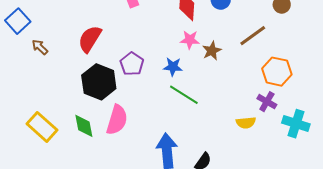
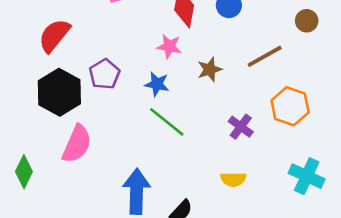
pink star: (190, 40) -> (169, 46), moved
purple cross: (267, 102) -> (241, 127), moved
yellow semicircle: (246, 123) -> (233, 179), moved
green diamond: (84, 126) -> (24, 172), moved, turned 30

